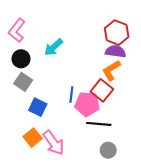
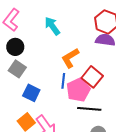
cyan arrow: (54, 47) -> (52, 26), moved, turned 96
orange L-shape: (111, 70) -> (70, 58), moved
pink pentagon: (87, 104) -> (78, 90), turned -30

